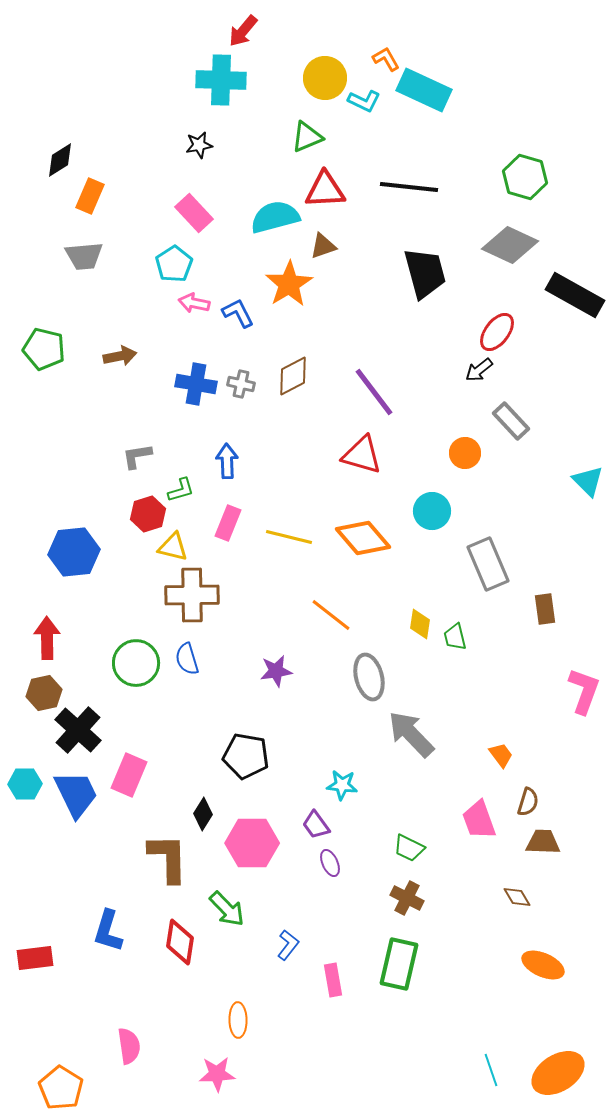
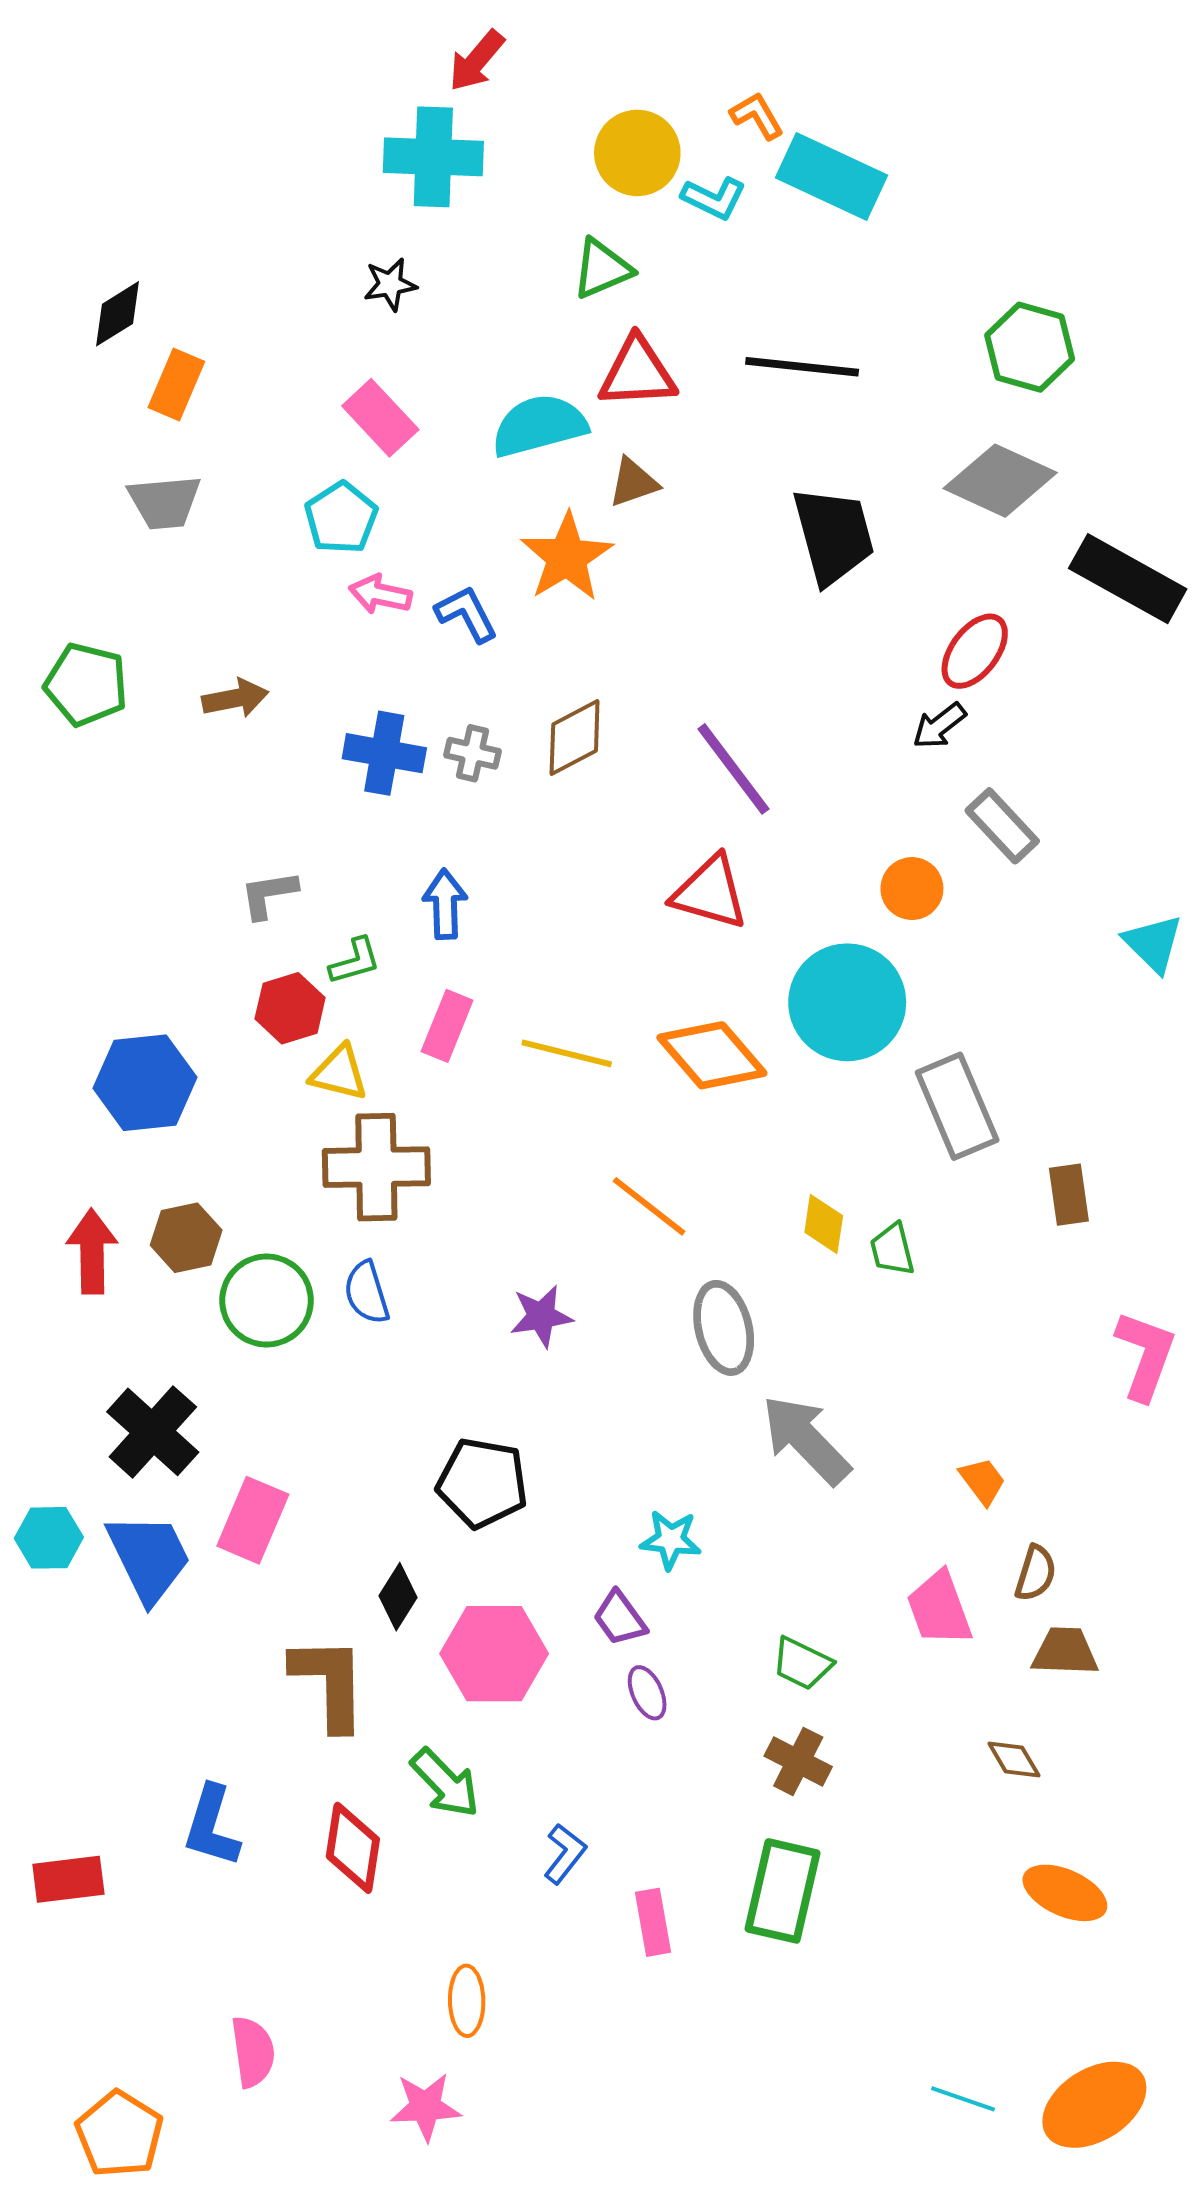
cyan circle: (432, 511) -> (847, 1002), size x1.6
brown hexagon: (44, 693) -> (186, 1238), moved
cyan line: (491, 1070) -> (963, 2099), turned -52

